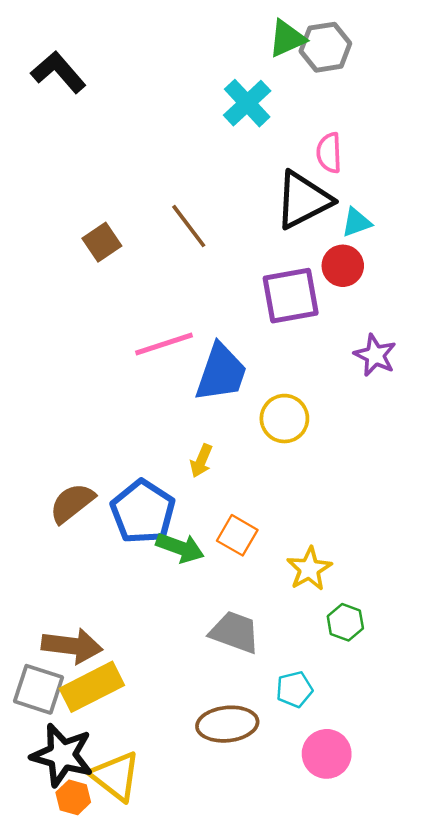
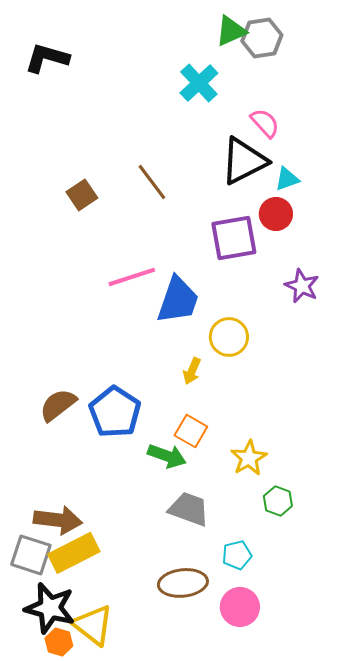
black L-shape: (58, 72) -> (47, 58), turned -33
pink semicircle: (329, 153) -> (265, 123), turned 140
yellow arrow: (201, 461) -> (192, 371), moved
green arrow: (180, 548) -> (167, 456), moved
pink circle: (327, 754) -> (240, 607), moved

